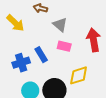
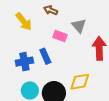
gray triangle: (60, 25) -> (79, 26), moved
pink rectangle: (64, 46) -> (60, 36), moved

